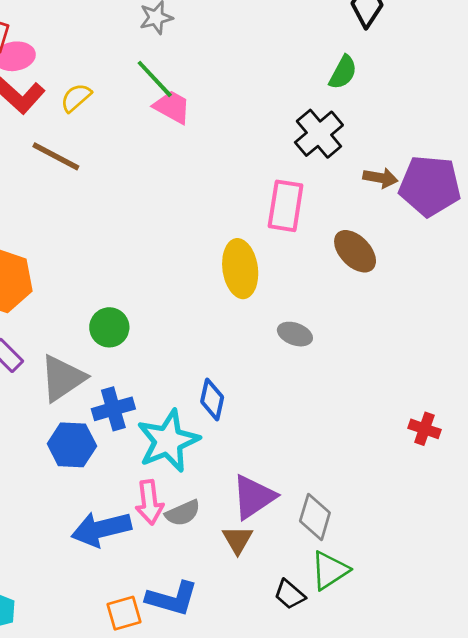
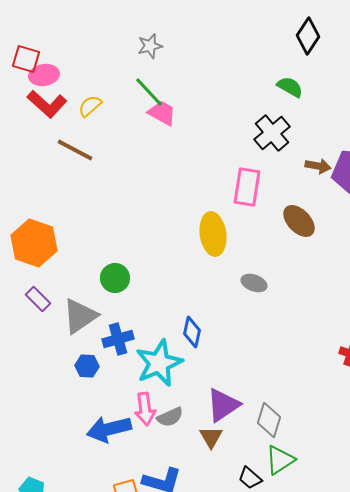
green semicircle: (343, 72) -> (290, 87), turned -88
blue hexagon: (72, 445) -> (87, 366), size x0.7

